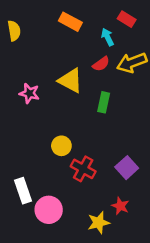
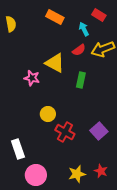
pink star: (29, 93) -> (32, 78), moved
red star: (120, 206) -> (101, 171), moved
pink circle: (49, 210) -> (36, 175), moved

